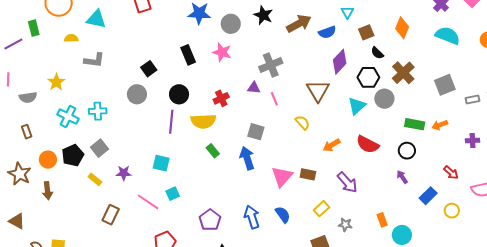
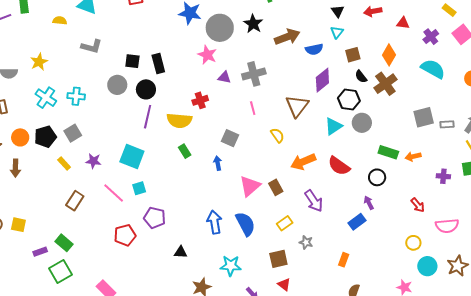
gray circle: (231, 24) -> (220, 28), size x1.4
black rectangle: (188, 55) -> (158, 63), moved
gray L-shape: (94, 60) -> (92, 46), moved
black square: (149, 69) -> (132, 61), turned 35
brown cross: (403, 73) -> (385, 84), moved
purple triangle: (254, 88) -> (224, 77), moved
black circle: (179, 94) -> (146, 89), moved
gray rectangle: (473, 99) -> (447, 124), moved
orange arrow: (332, 145) -> (303, 162), size x1.4
blue arrow: (247, 158) -> (218, 163), size x0.6
cyan square: (161, 163) -> (132, 156), size x1.4
brown rectangle: (308, 174) -> (276, 187), turned 42
blue rectangle: (428, 196) -> (357, 222), moved
blue semicircle: (283, 215) -> (245, 224), size x1.4
purple pentagon: (210, 220) -> (155, 218), moved, turned -30
orange rectangle: (382, 220) -> (344, 260), moved, turned 32
cyan circle: (402, 235) -> (427, 266), moved

